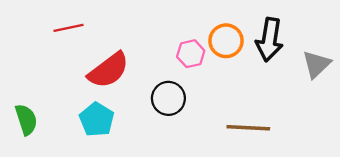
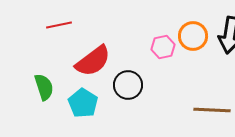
black circle: (168, 98) -> (128, 85), moved
green semicircle: (26, 120) -> (44, 87), moved

